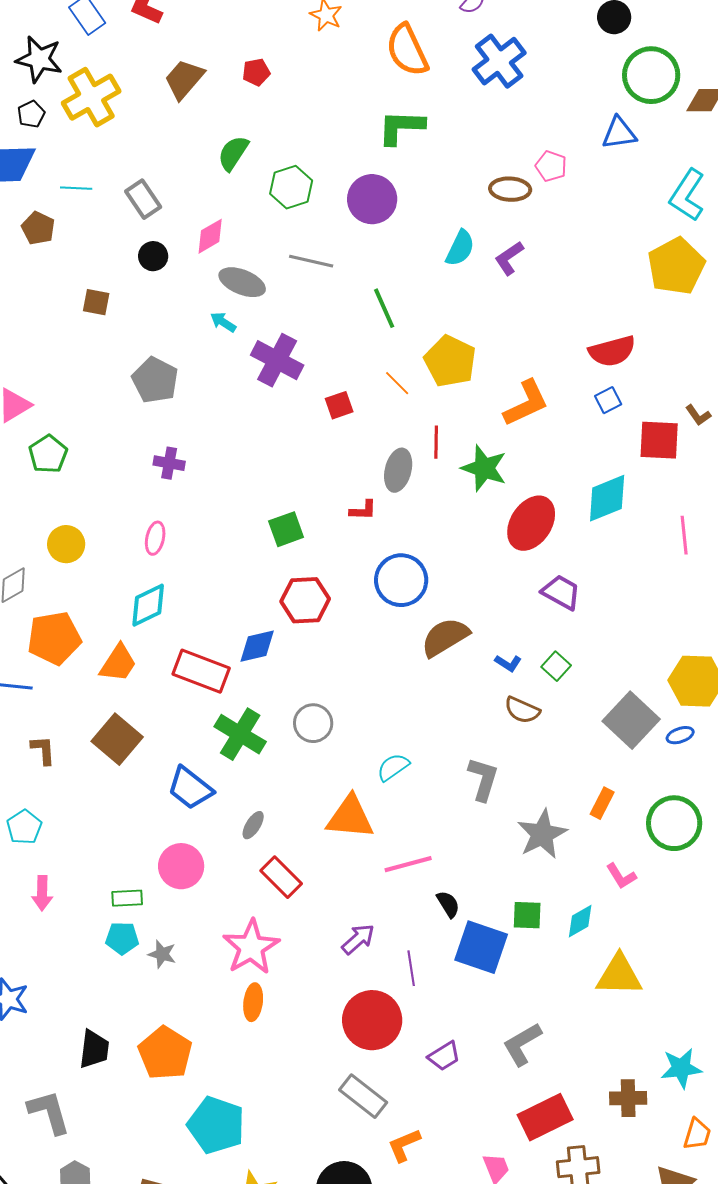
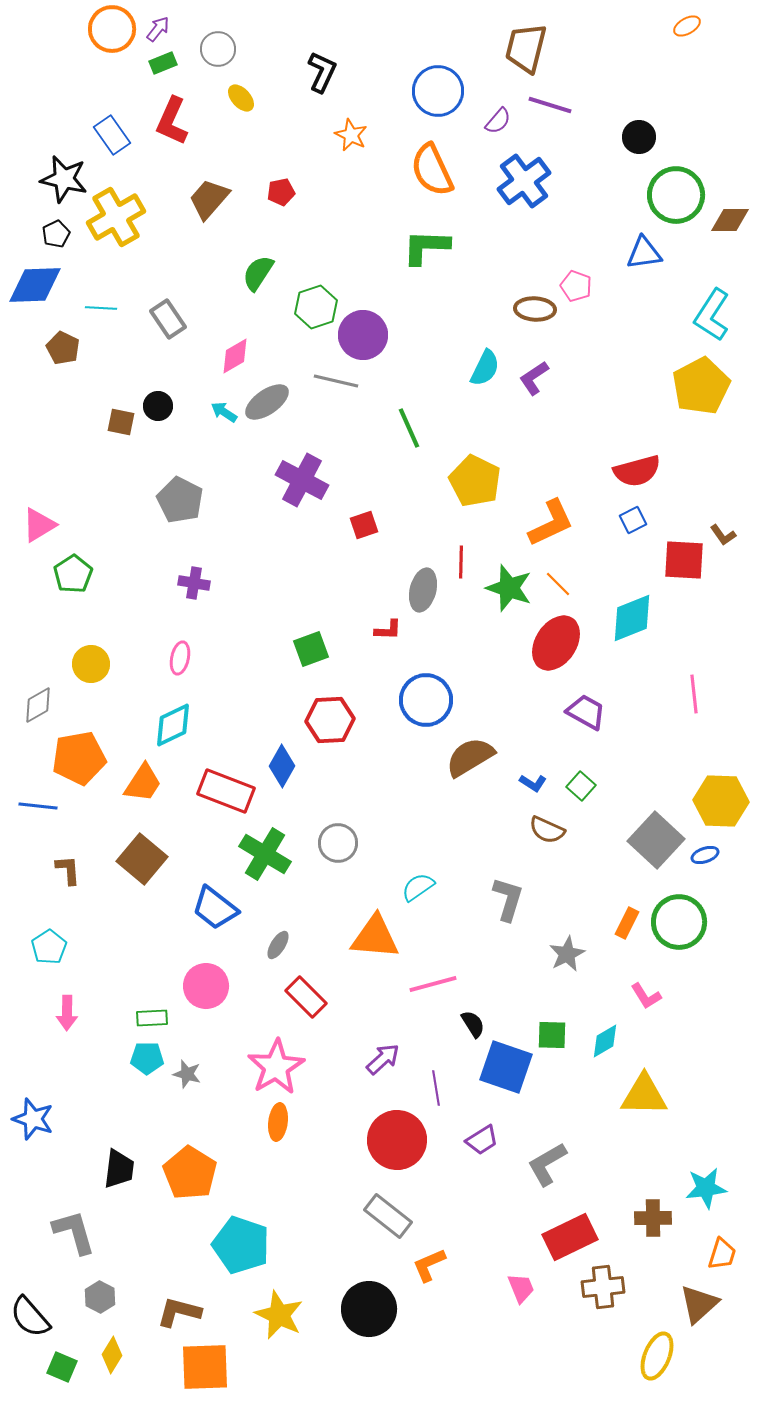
purple circle: (372, 199) -> (363, 335), moved
black circle: (153, 256) -> (158, 406), moved
gray ellipse: (242, 282) -> (267, 402), turned -57
cyan arrow: (223, 322) -> (224, 412), moved
orange line: (397, 383) -> (558, 584), moved
pink line: (684, 535) -> (694, 694), moved
blue diamond: (257, 646) -> (282, 766), turned -48
green circle: (674, 823) -> (679, 922), moved
gray star: (542, 834) -> (567, 954), size x0.7
purple trapezoid: (444, 1056) -> (482, 1140), moved

